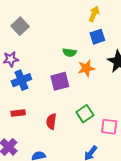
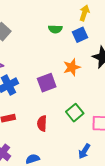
yellow arrow: (94, 14) -> (84, 13), moved
green semicircle: (70, 52) -> (55, 29), moved

